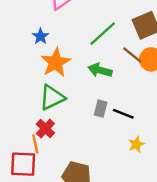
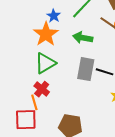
blue star: (41, 36) -> (54, 16), moved
gray rectangle: (101, 109) -> (86, 69), size x1.6

